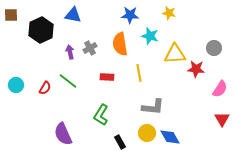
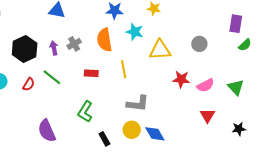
black hexagon: (41, 30) -> (25, 49), moved
red star: (196, 69) -> (181, 79), moved
pink semicircle: (220, 89) -> (205, 85), turned 30

